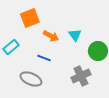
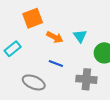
blue line: (44, 58) -> (56, 64), moved
gray cross: (81, 76) -> (86, 79), turned 30

